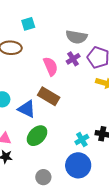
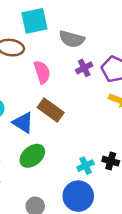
cyan square: (28, 24) -> (34, 21), size x1.6
gray semicircle: (76, 37) -> (72, 39), moved
pink semicircle: (51, 66) -> (42, 72), moved

